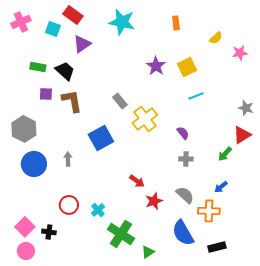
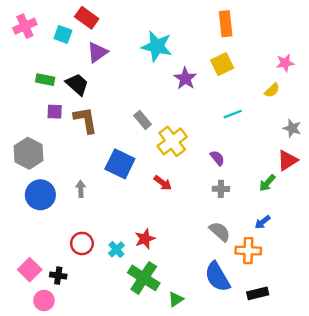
cyan star: (122, 22) -> (157, 46), moved
orange rectangle: (176, 23) -> (226, 24), moved, size x1.5
yellow semicircle: (216, 38) -> (272, 90), moved
yellow square: (187, 67) -> (222, 64), moved
blue square: (101, 138) -> (120, 164), turned -35
red arrow: (137, 181) -> (163, 183), moved
red star: (154, 201) -> (145, 239), moved
pink circle: (26, 251) -> (44, 300), moved

